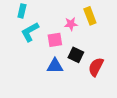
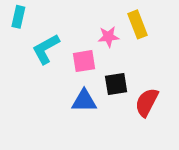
cyan rectangle: (22, 11) -> (18, 17), moved
black square: (76, 55) -> (116, 84), turned -35

